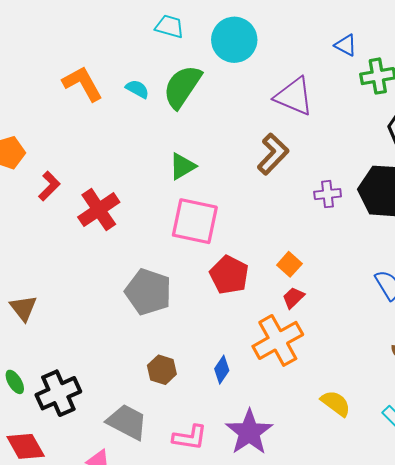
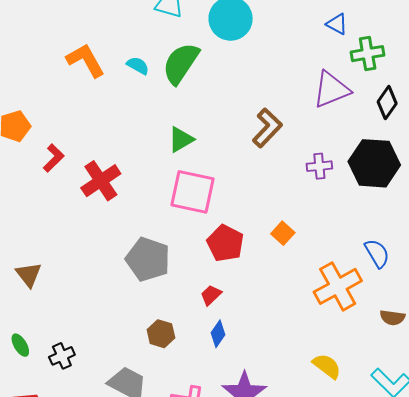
purple triangle: (294, 96) -> (331, 89), moved, turned -45
red trapezoid: (293, 298) -> (211, 295), moved
orange cross: (278, 340) -> (338, 286), moved
black cross: (58, 393) -> (62, 356), size x0.6

